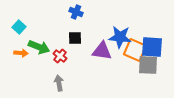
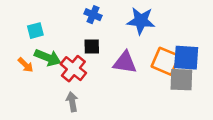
cyan square: (19, 27) -> (35, 31), moved, turned 32
blue star: (120, 37) -> (141, 21), moved
orange arrow: (21, 53) -> (26, 65), turned 40
red cross: (60, 56) -> (73, 69), size x1.5

